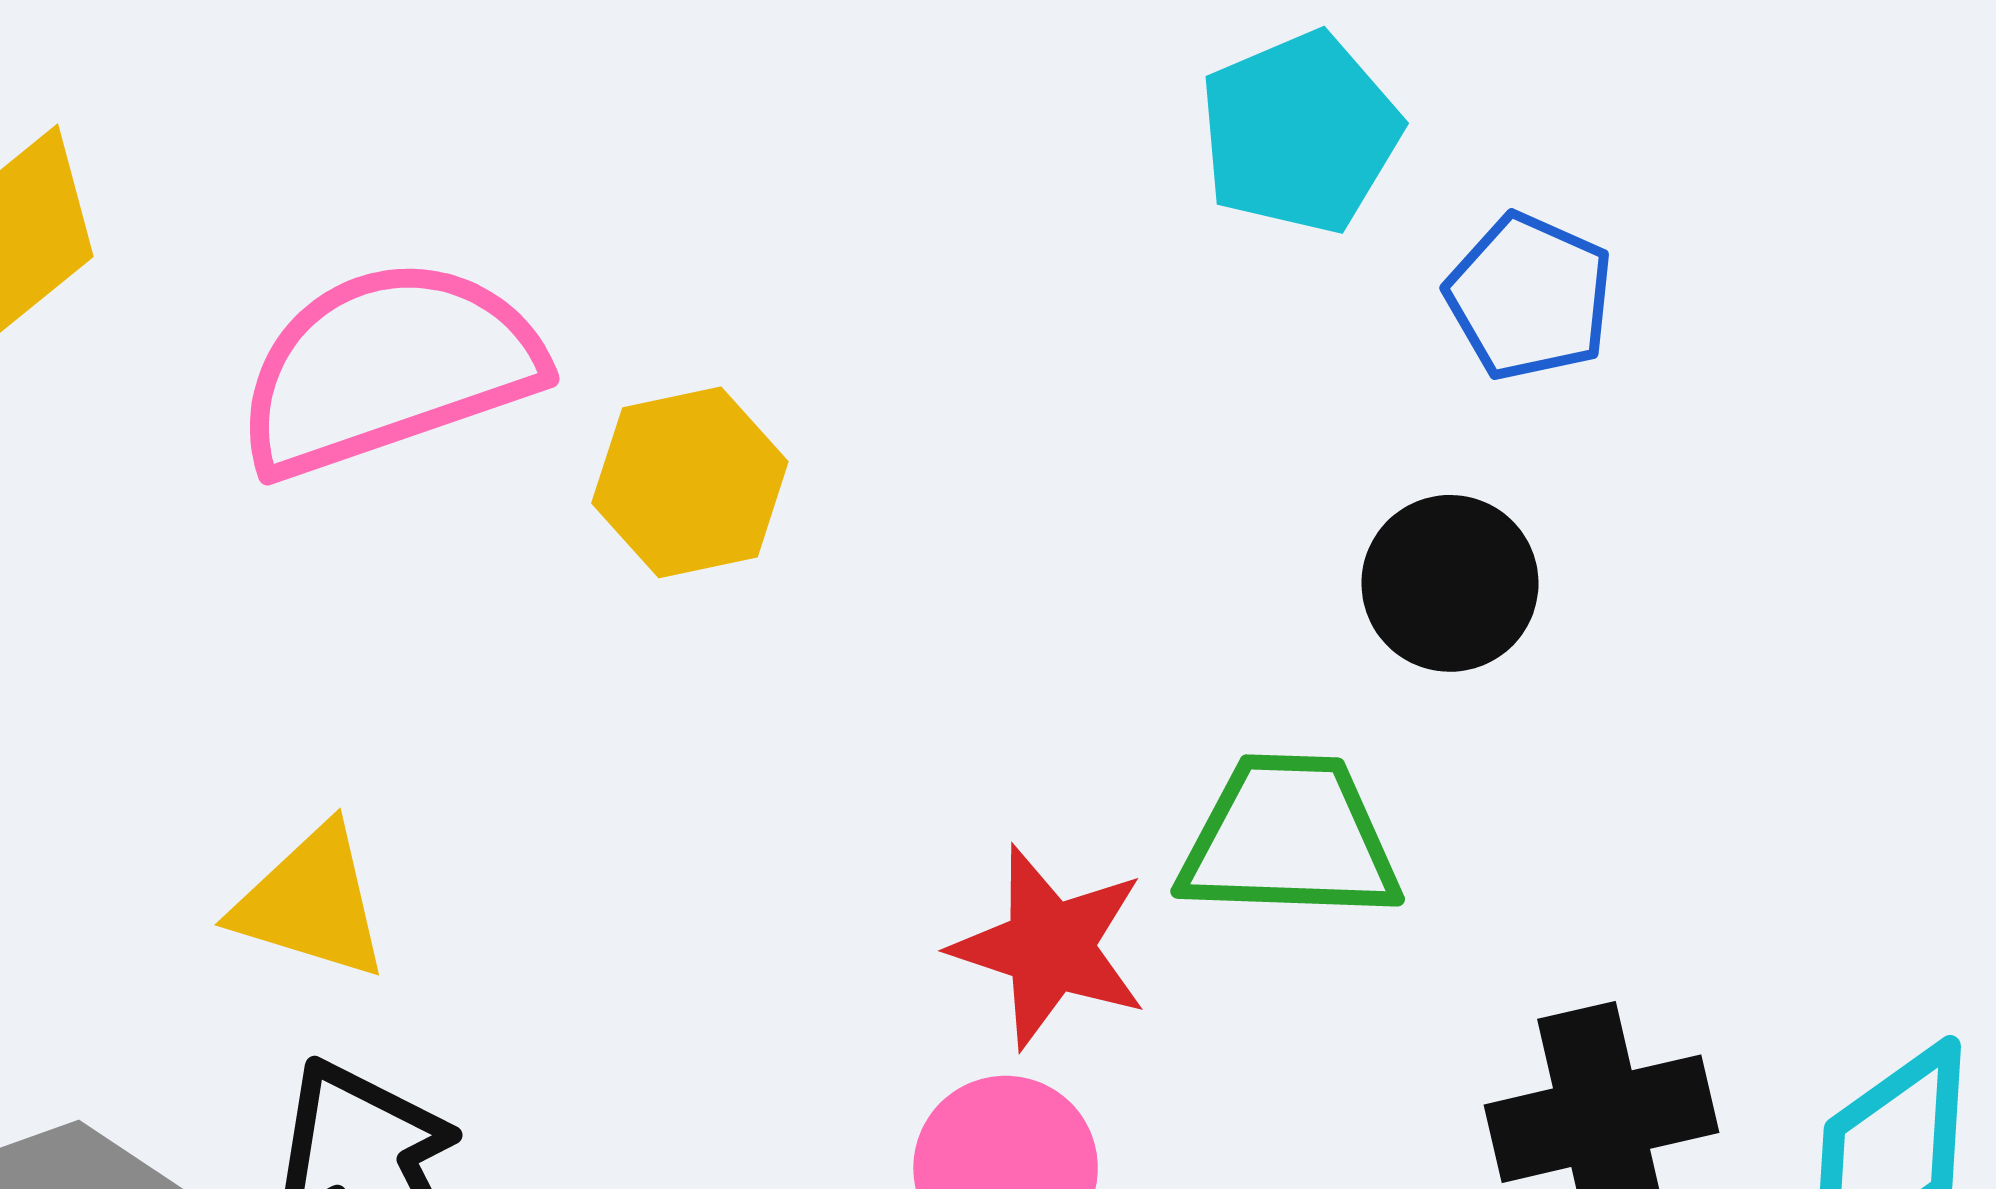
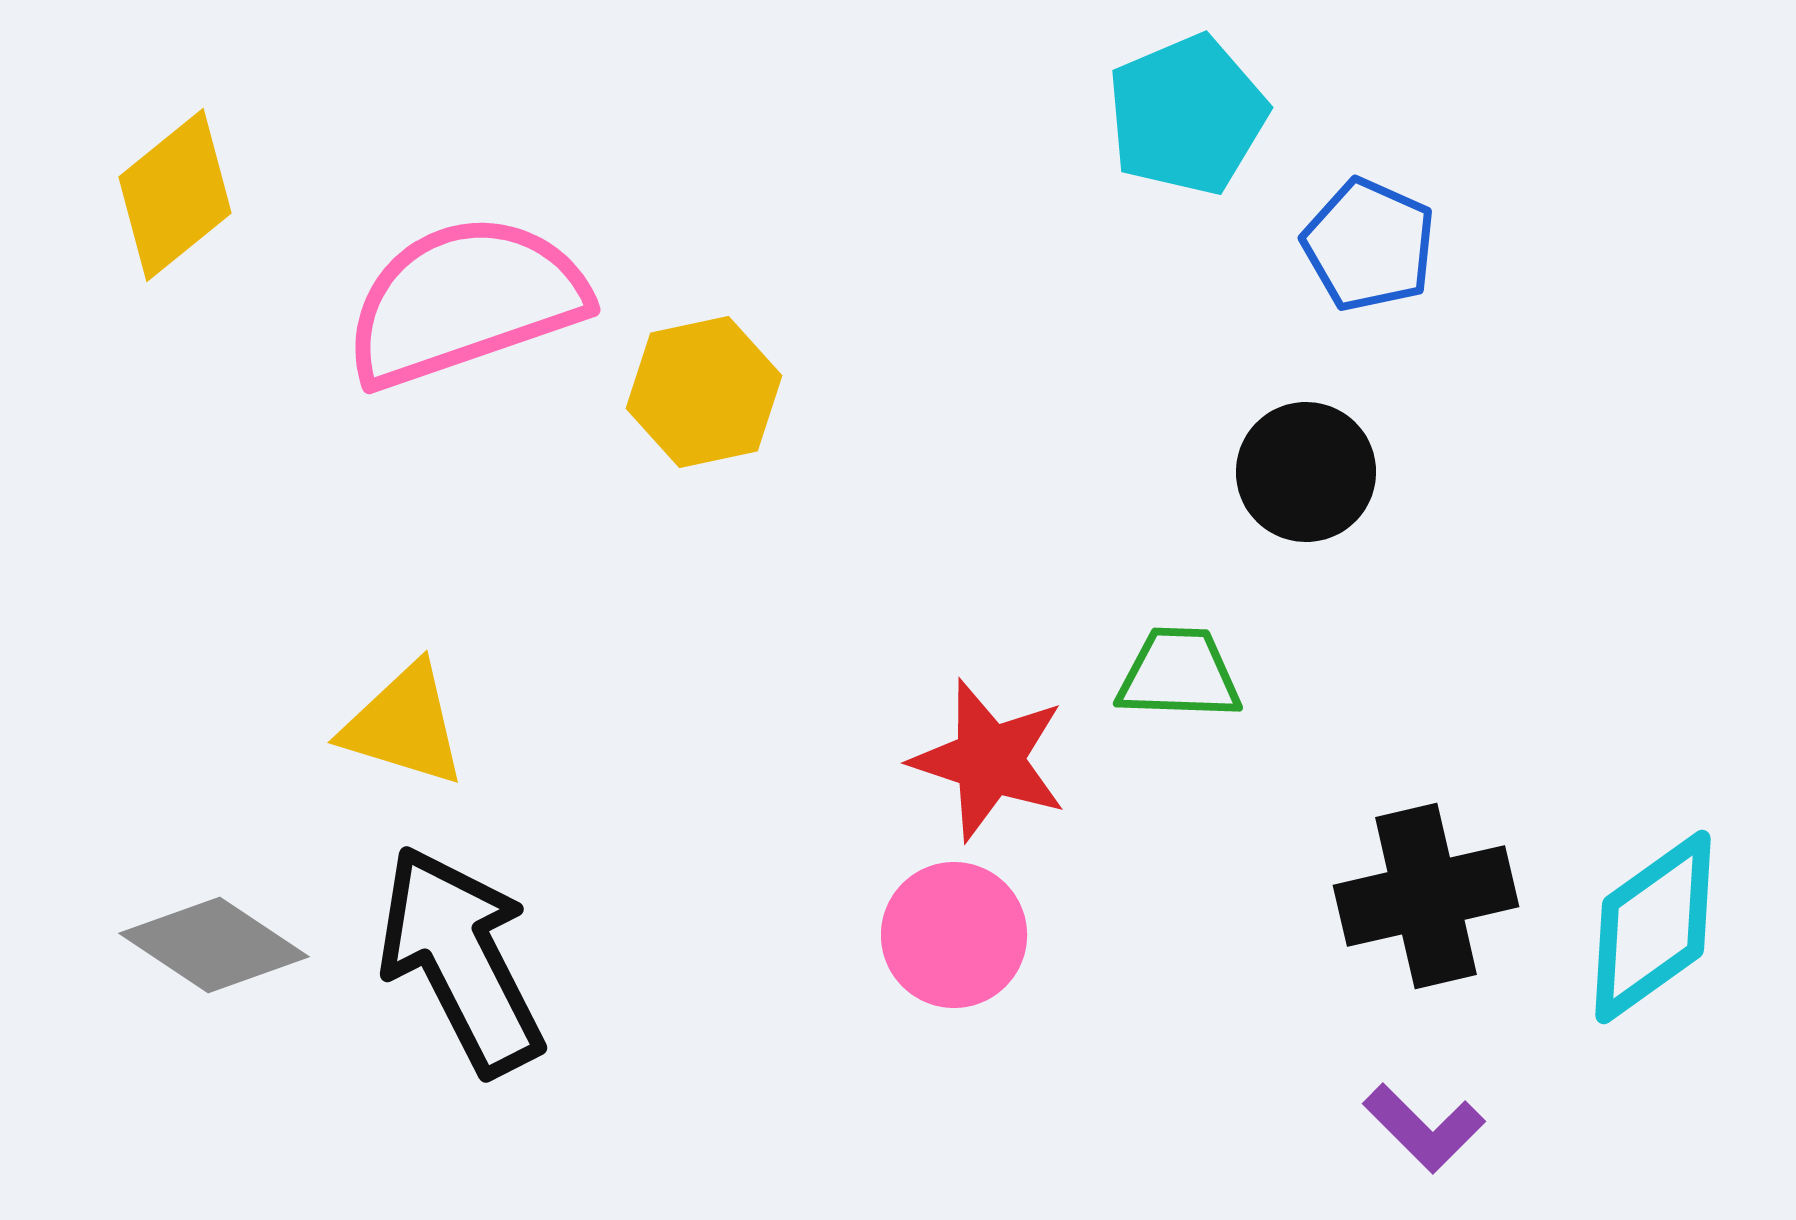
green trapezoid: (1290, 838) -> (1179, 674), size x0.7

